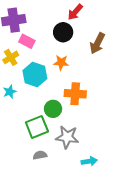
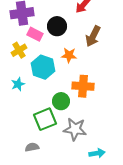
black circle: (63, 32) -> (57, 26), moved
brown arrow: (97, 43) -> (93, 36), moved
gray semicircle: (40, 155) -> (32, 147), moved

